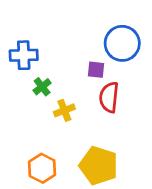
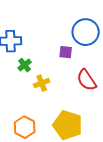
red semicircle: (109, 97) -> (87, 80), moved, turned -40

